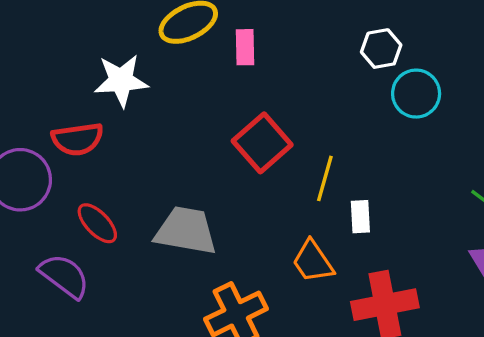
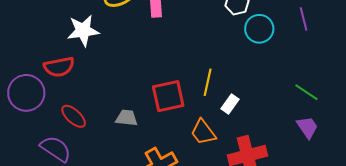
red square: (262, 143) -> (168, 96), moved, turned 32
white rectangle: (360, 217) -> (230, 104), turned 42
gray trapezoid: (186, 231) -> (127, 118), size x0.6

